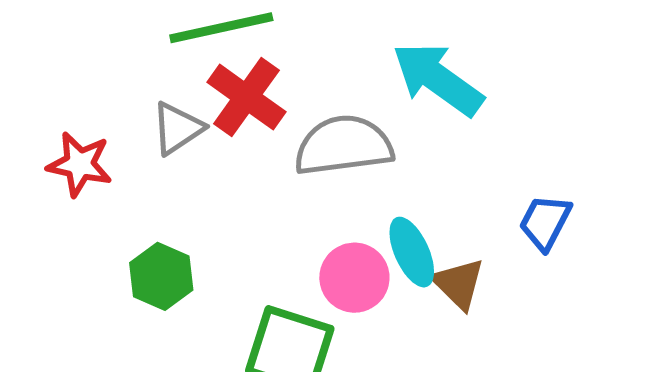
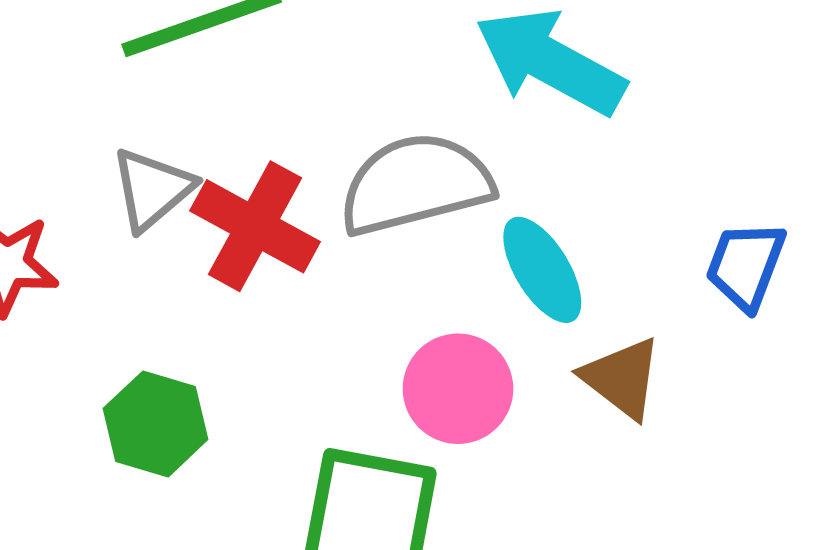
red cross: (246, 97) -> (255, 226), moved
cyan ellipse: (412, 252) -> (542, 270), moved

